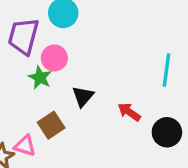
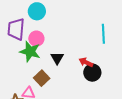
green star: (40, 77) -> (30, 52), size x1.5
black circle: (167, 132) -> (92, 73), moved

